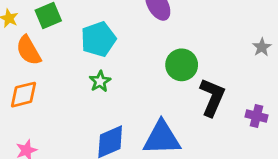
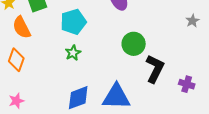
gray star: (262, 47) -> (192, 21), moved
orange diamond: (24, 95) -> (16, 60), turned -60

